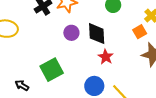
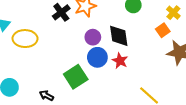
red star: (106, 57) -> (120, 61), moved
blue circle: (94, 86) -> (97, 57), moved

